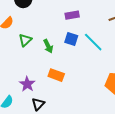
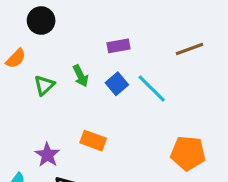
blue square: (71, 39) -> (117, 84), turned 32
green arrow: (48, 46) -> (81, 76), moved

